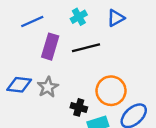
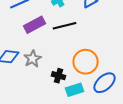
purple rectangle: (50, 47) -> (35, 25), turned 45

